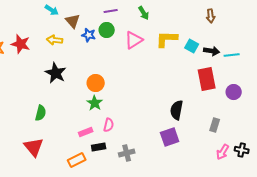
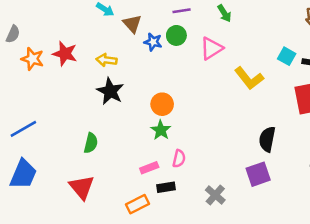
yellow L-shape: (167, 39) -> (249, 78), moved, turned -130
yellow arrow: (55, 40) -> (106, 60), moved
gray cross: (127, 153) -> (215, 195), moved, turned -35

